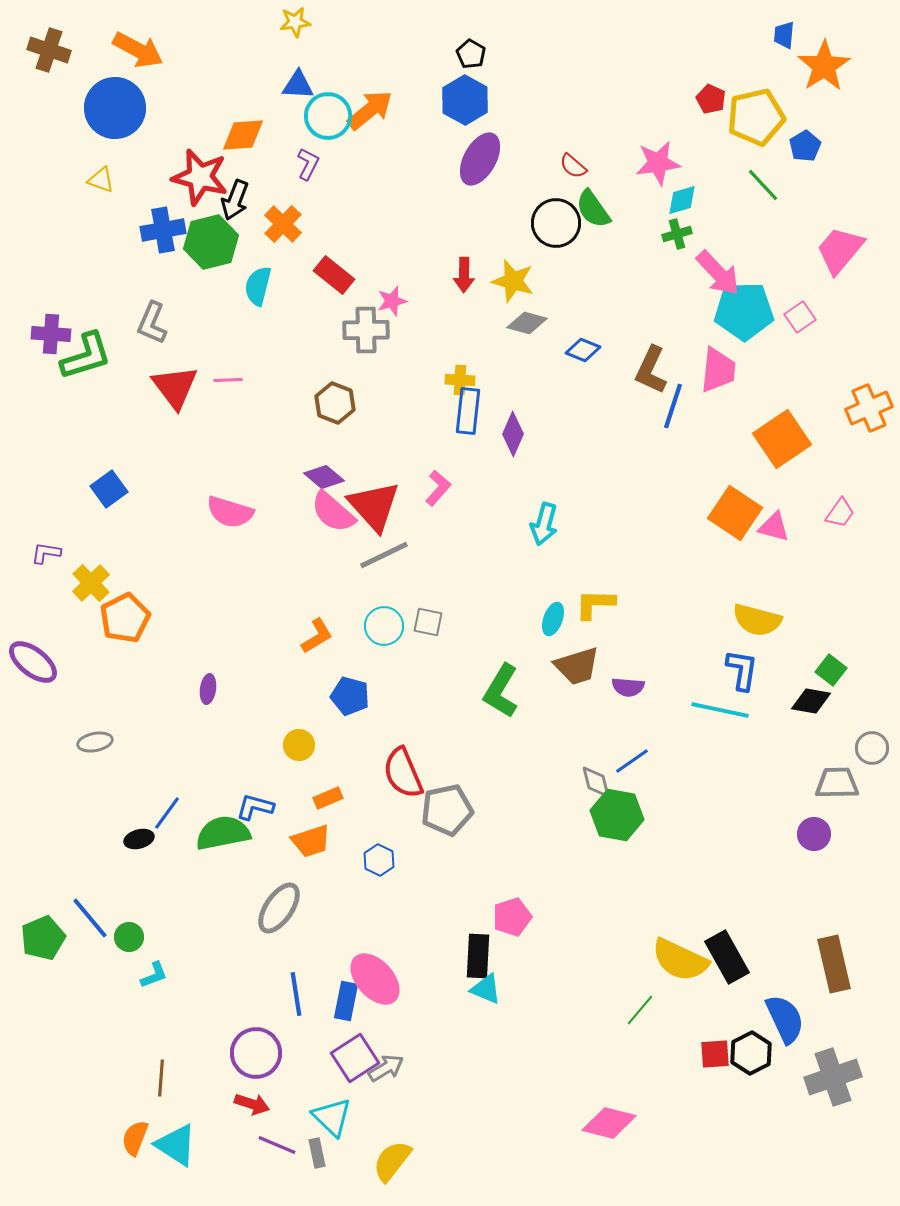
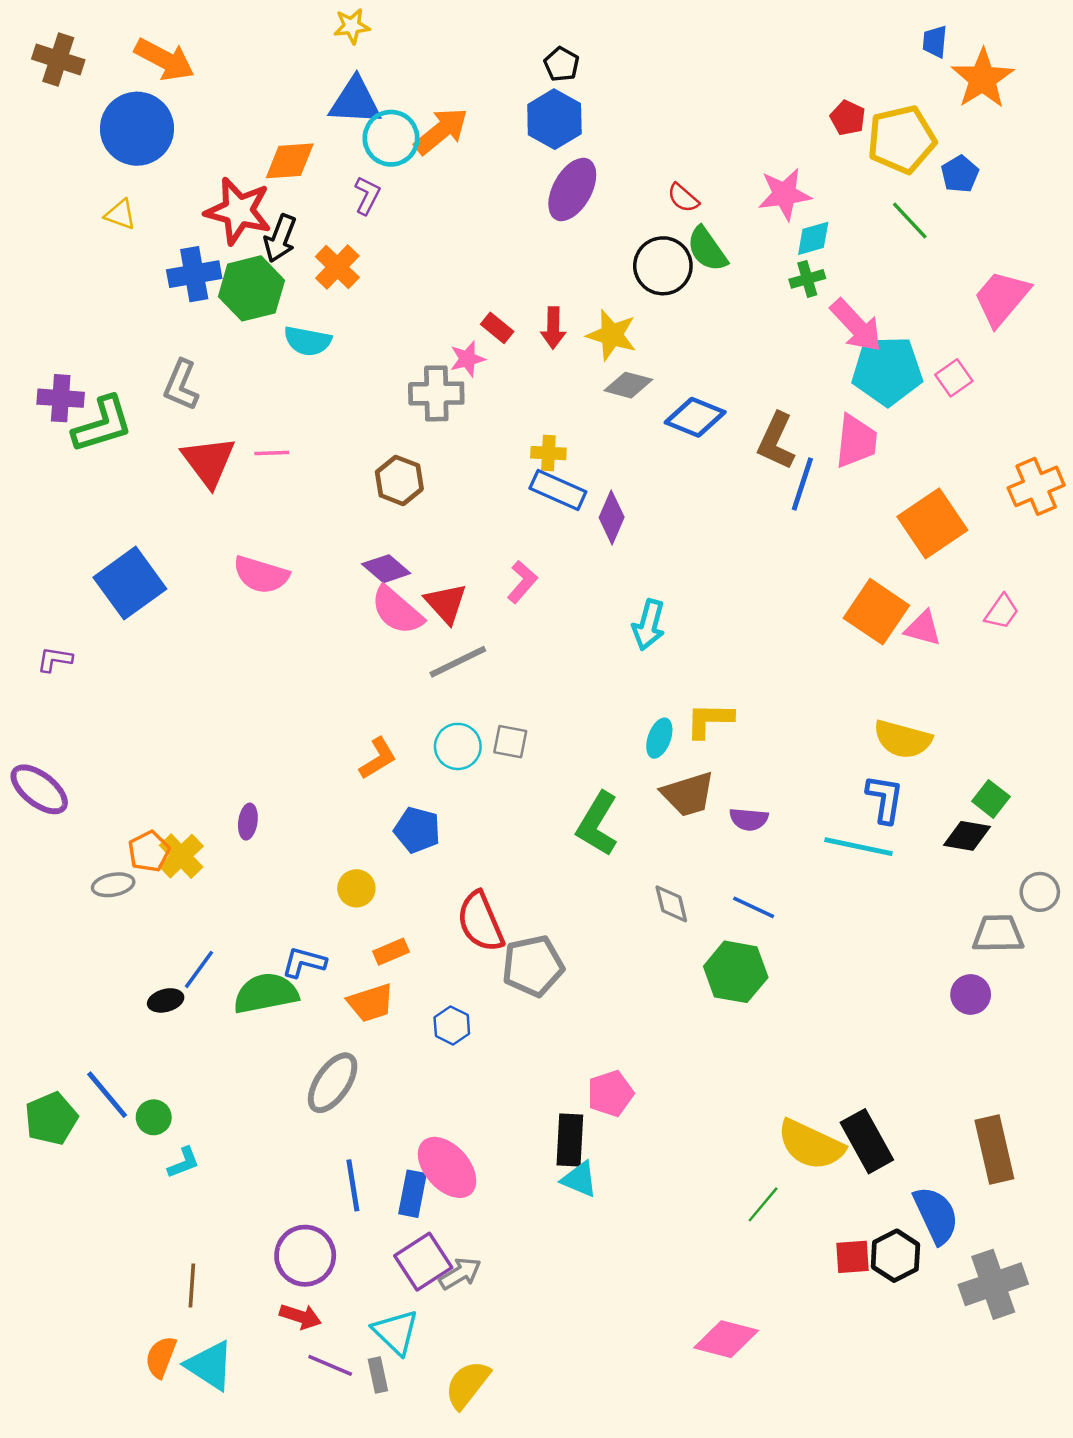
blue triangle: (298, 85) -> (355, 101), size x1.4
red rectangle: (334, 275) -> (497, 328), moved, size x0.7
cyan semicircle: (258, 286) -> (308, 341), turned -93
blue diamond: (583, 350) -> (695, 417), size x1.4
blue rectangle: (468, 411) -> (558, 490), turned -72
blue square: (109, 489) -> (130, 583), size x1.6
red triangle: (374, 506) -> (446, 603), size x0.7
pink semicircle: (230, 512) -> (261, 575), moved
yellow cross: (91, 583) -> (181, 856), moved
orange pentagon: (125, 618) -> (149, 851), moved, size x0.7
blue line: (632, 761) -> (754, 907), turned 60
gray diamond: (596, 782) -> (671, 904), moved

